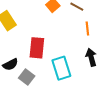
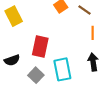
gray square: (27, 77) -> (36, 75), moved

